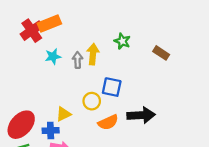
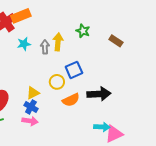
blue square: (112, 87) -> (74, 70), turned -36
blue cross: (51, 131) -> (31, 107), moved, turned 32

